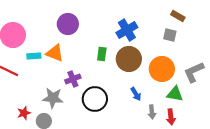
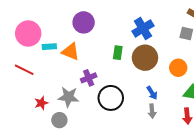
cyan rectangle: (34, 56) -> (49, 47), moved
orange circle: (162, 69) -> (178, 68), size x0.7
gray arrow: (152, 112) -> (152, 111), moved
red star: (24, 113) -> (41, 103), moved

